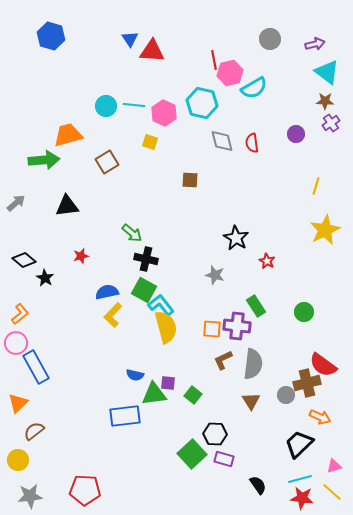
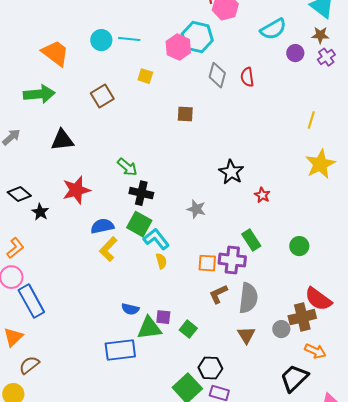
cyan semicircle: (254, 88) -> (273, 29), moved
pink hexagon: (164, 113) -> (178, 47), moved
purple circle: (296, 134) -> (295, 53), moved
orange trapezoid: (68, 135) -> (55, 53), moved, turned 52
gray diamond: (222, 141) -> (217, 75), turned 30
red star: (81, 256) -> (76, 190), size x1.8
gray star: (215, 275) -> (196, 209), moved
yellow semicircle: (166, 327) -> (161, 261), size x0.5

